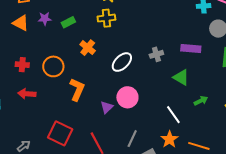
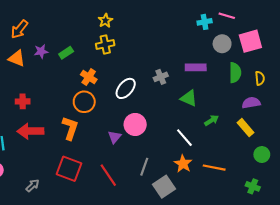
orange circle: (53, 66) -> (84, 102), moved
orange L-shape: (77, 89) -> (70, 128), moved
red arrow: (27, 94) -> (30, 131), size x1.4

